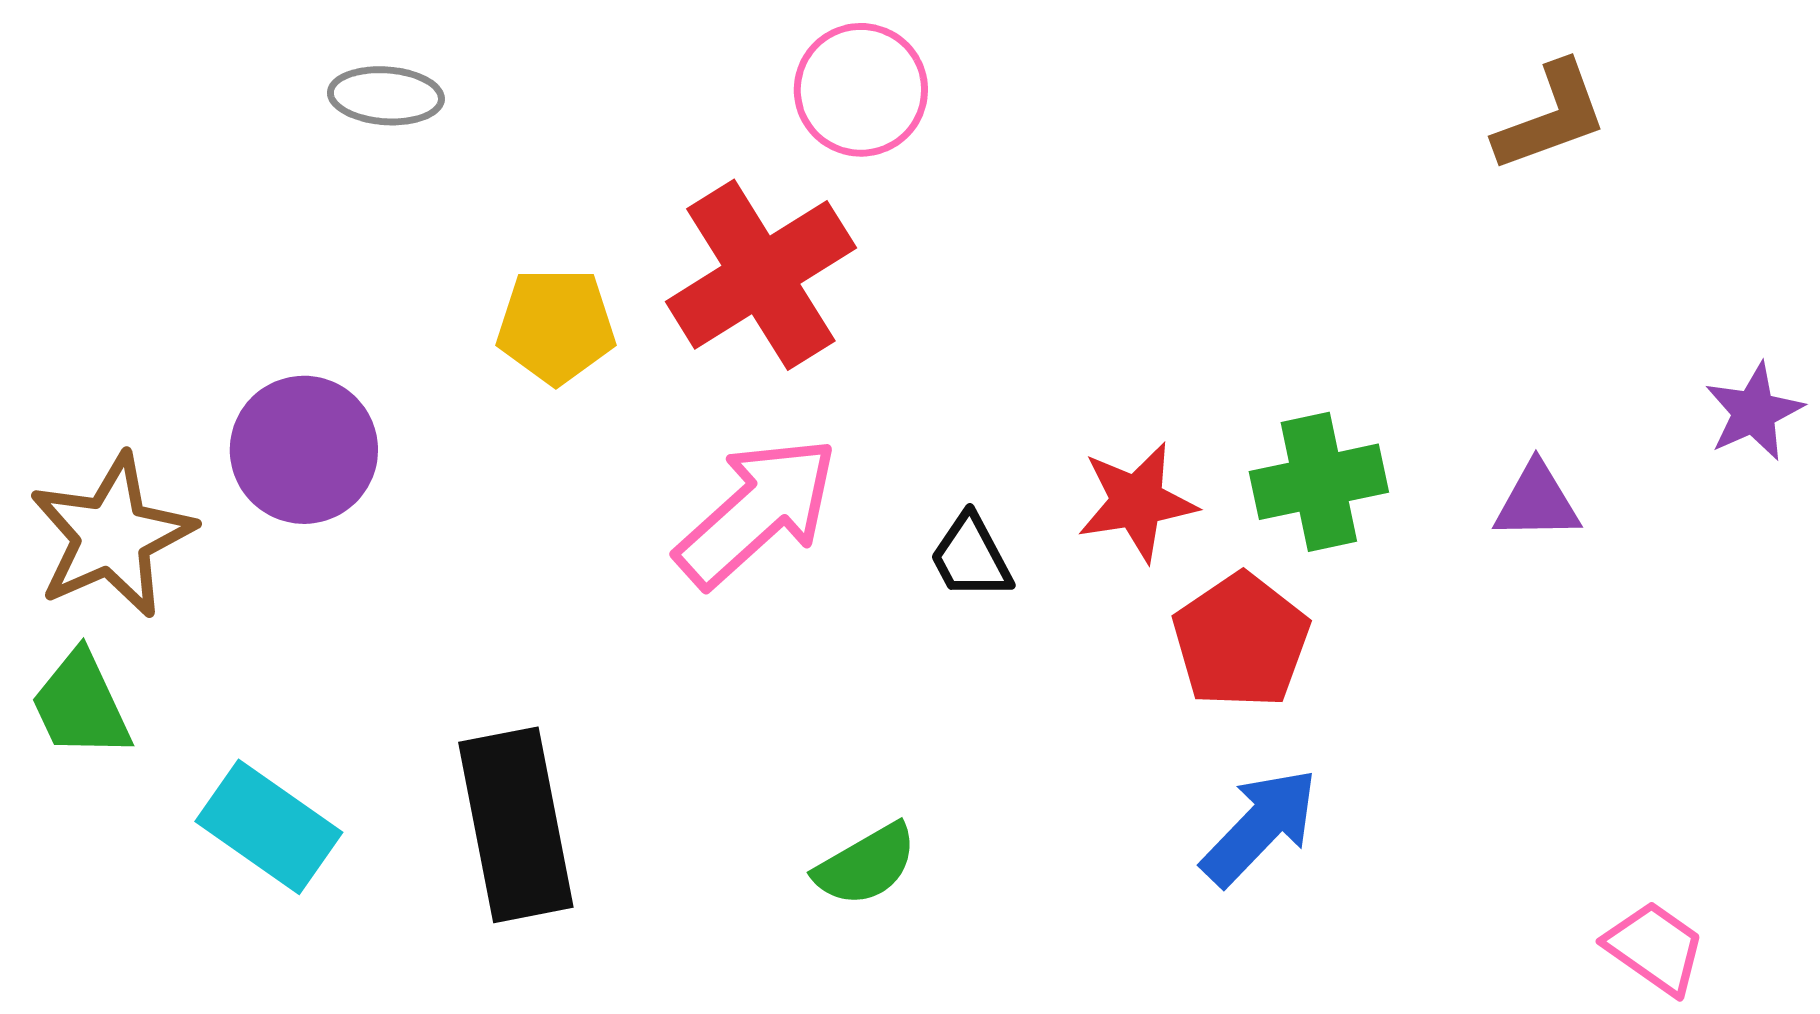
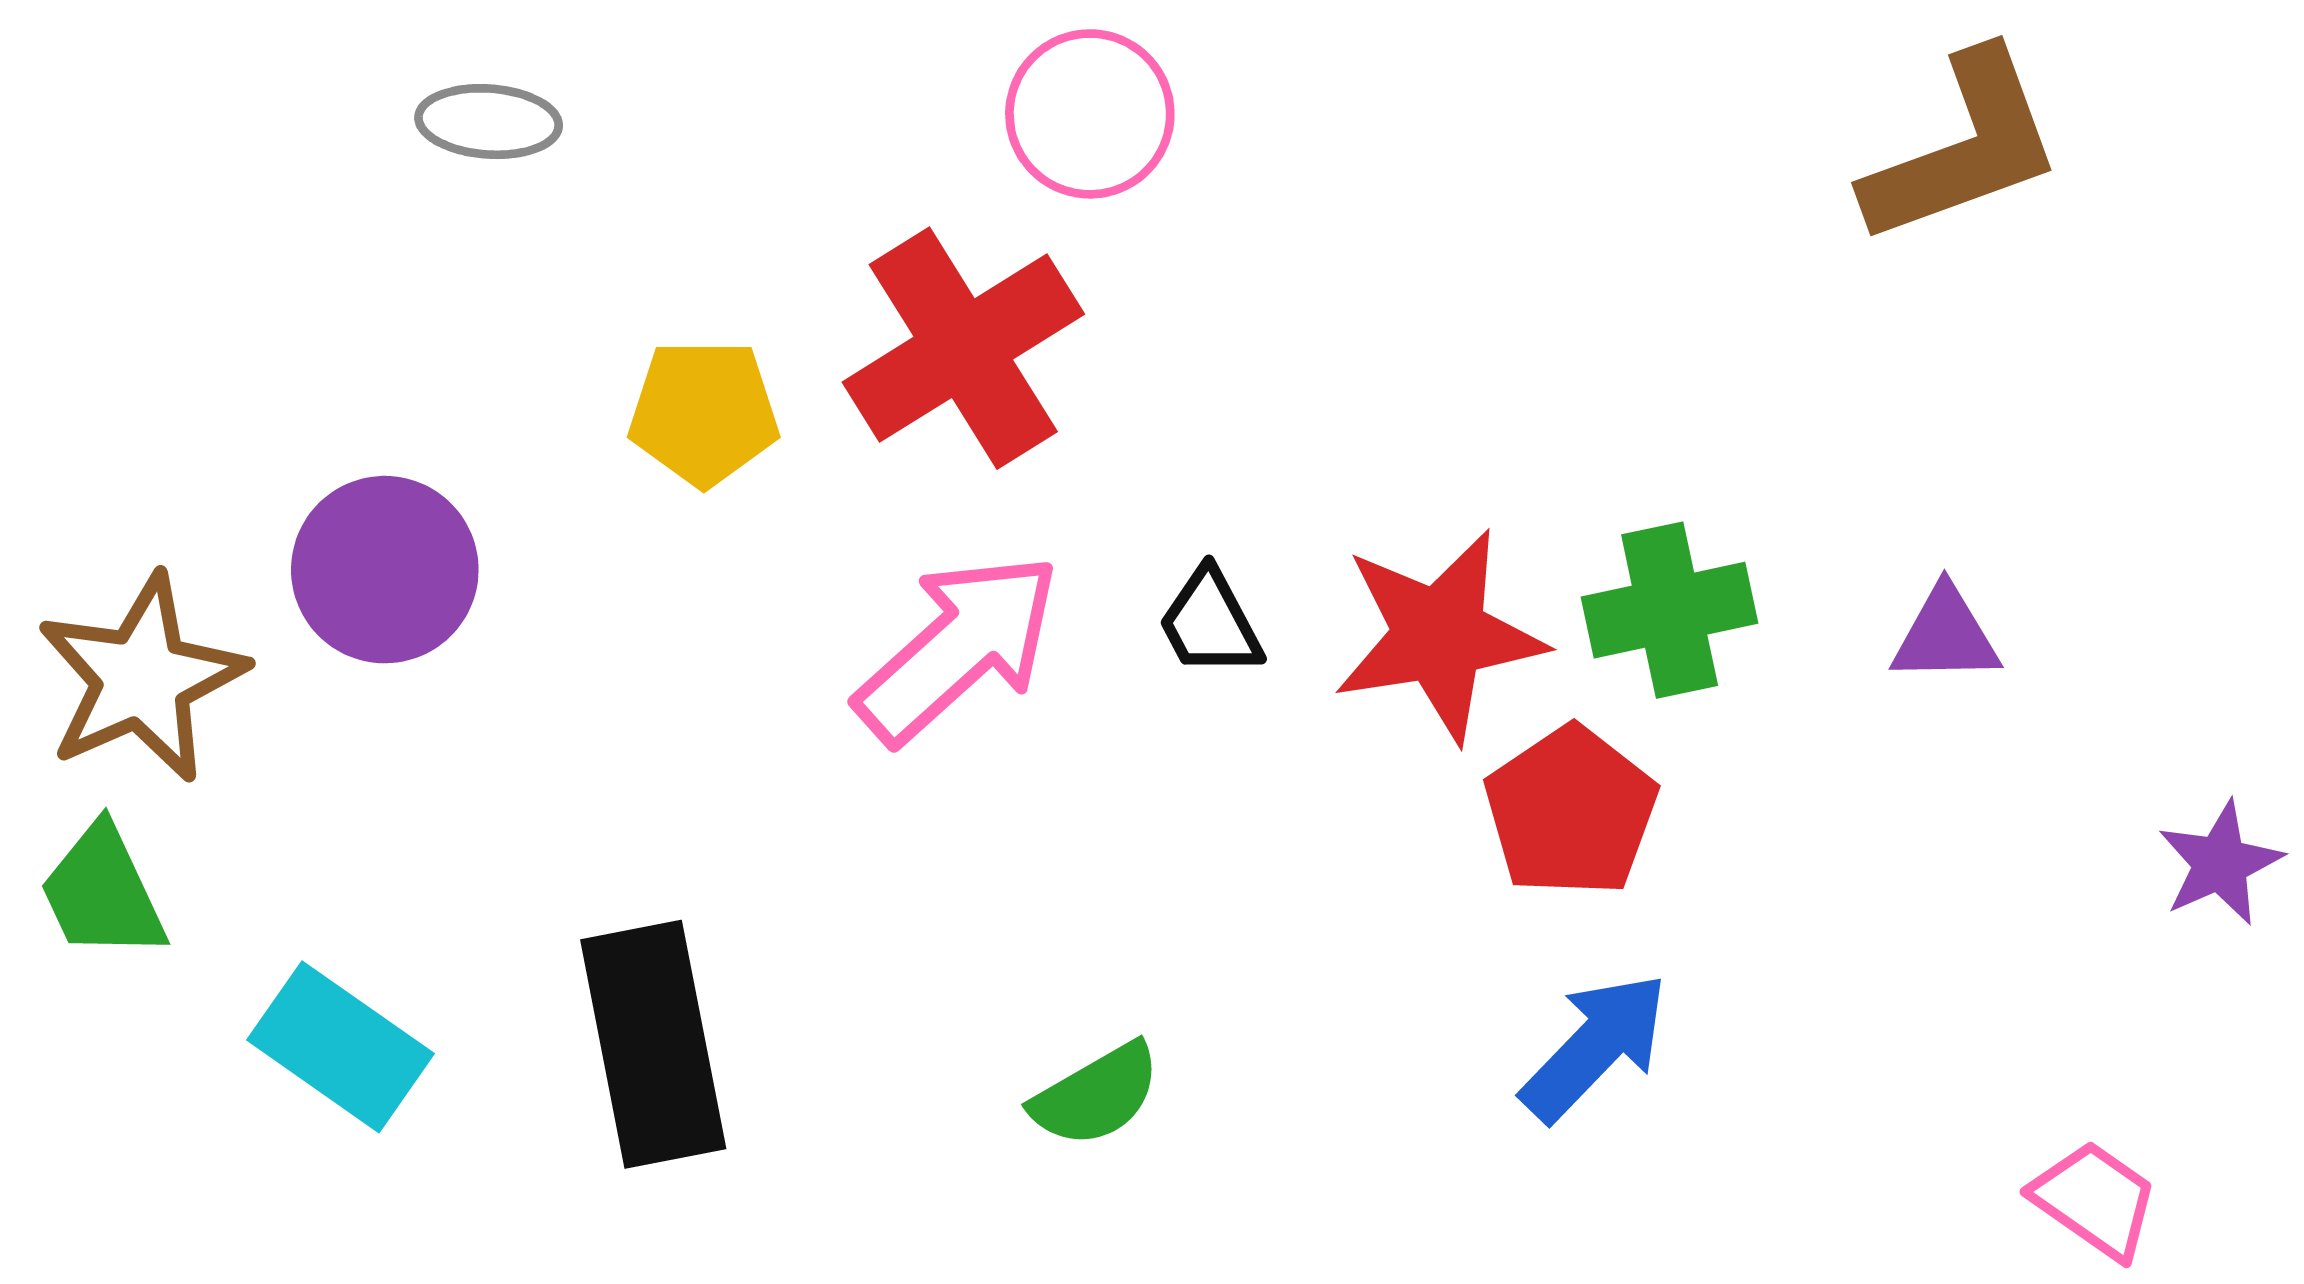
brown L-shape: (1551, 117) -> (1963, 148), size x1.4
purple star: (1754, 412) -> (2220, 863), moved
red star: (1137, 502) -> (1439, 635), size x1.4
black trapezoid: (971, 557) -> (1210, 623), moved

